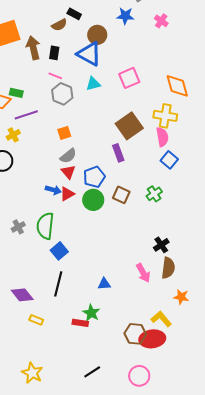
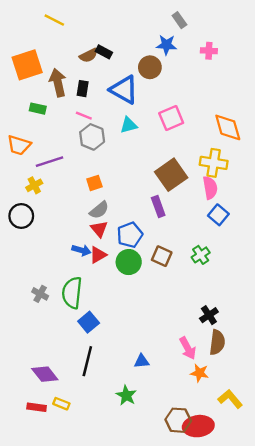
black rectangle: (74, 14) -> (104, 52), moved
pink cross: (161, 21) -> (209, 51), turned -32
brown circle: (97, 35) -> (150, 67), moved
green rectangle: (16, 93) -> (38, 109), moved
gray cross: (18, 227) -> (40, 294), turned -32
orange star: (181, 297) -> (199, 373), moved
yellow L-shape: (161, 319) -> (230, 399), moved
red rectangle: (80, 323) -> (37, 407), moved

